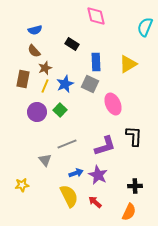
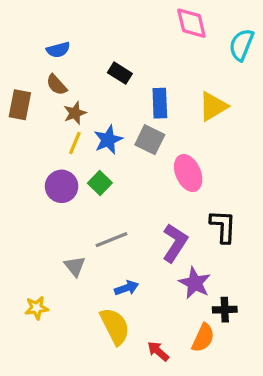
pink diamond: (96, 16) -> (191, 23), moved
brown rectangle: (23, 79) -> (20, 105), moved
purple L-shape: (105, 146) -> (175, 243), turned -40
purple star: (98, 175) -> (195, 283), moved
red arrow: (95, 202) -> (158, 351), moved
orange semicircle: (129, 212) -> (203, 338), moved

